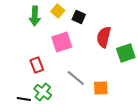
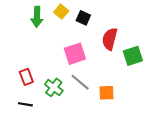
pink square: (62, 42) -> (75, 54), moved
red rectangle: (37, 65) -> (26, 77), moved
green cross: (43, 92) -> (54, 87), moved

